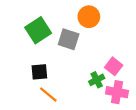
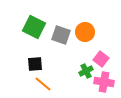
orange circle: (89, 17) -> (85, 32), moved
green square: (38, 30) -> (34, 27), turned -30

